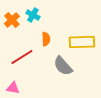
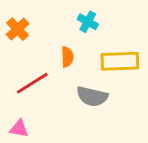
cyan cross: (33, 15) -> (88, 22), moved
gray semicircle: (63, 66) -> (92, 96), turned -35

